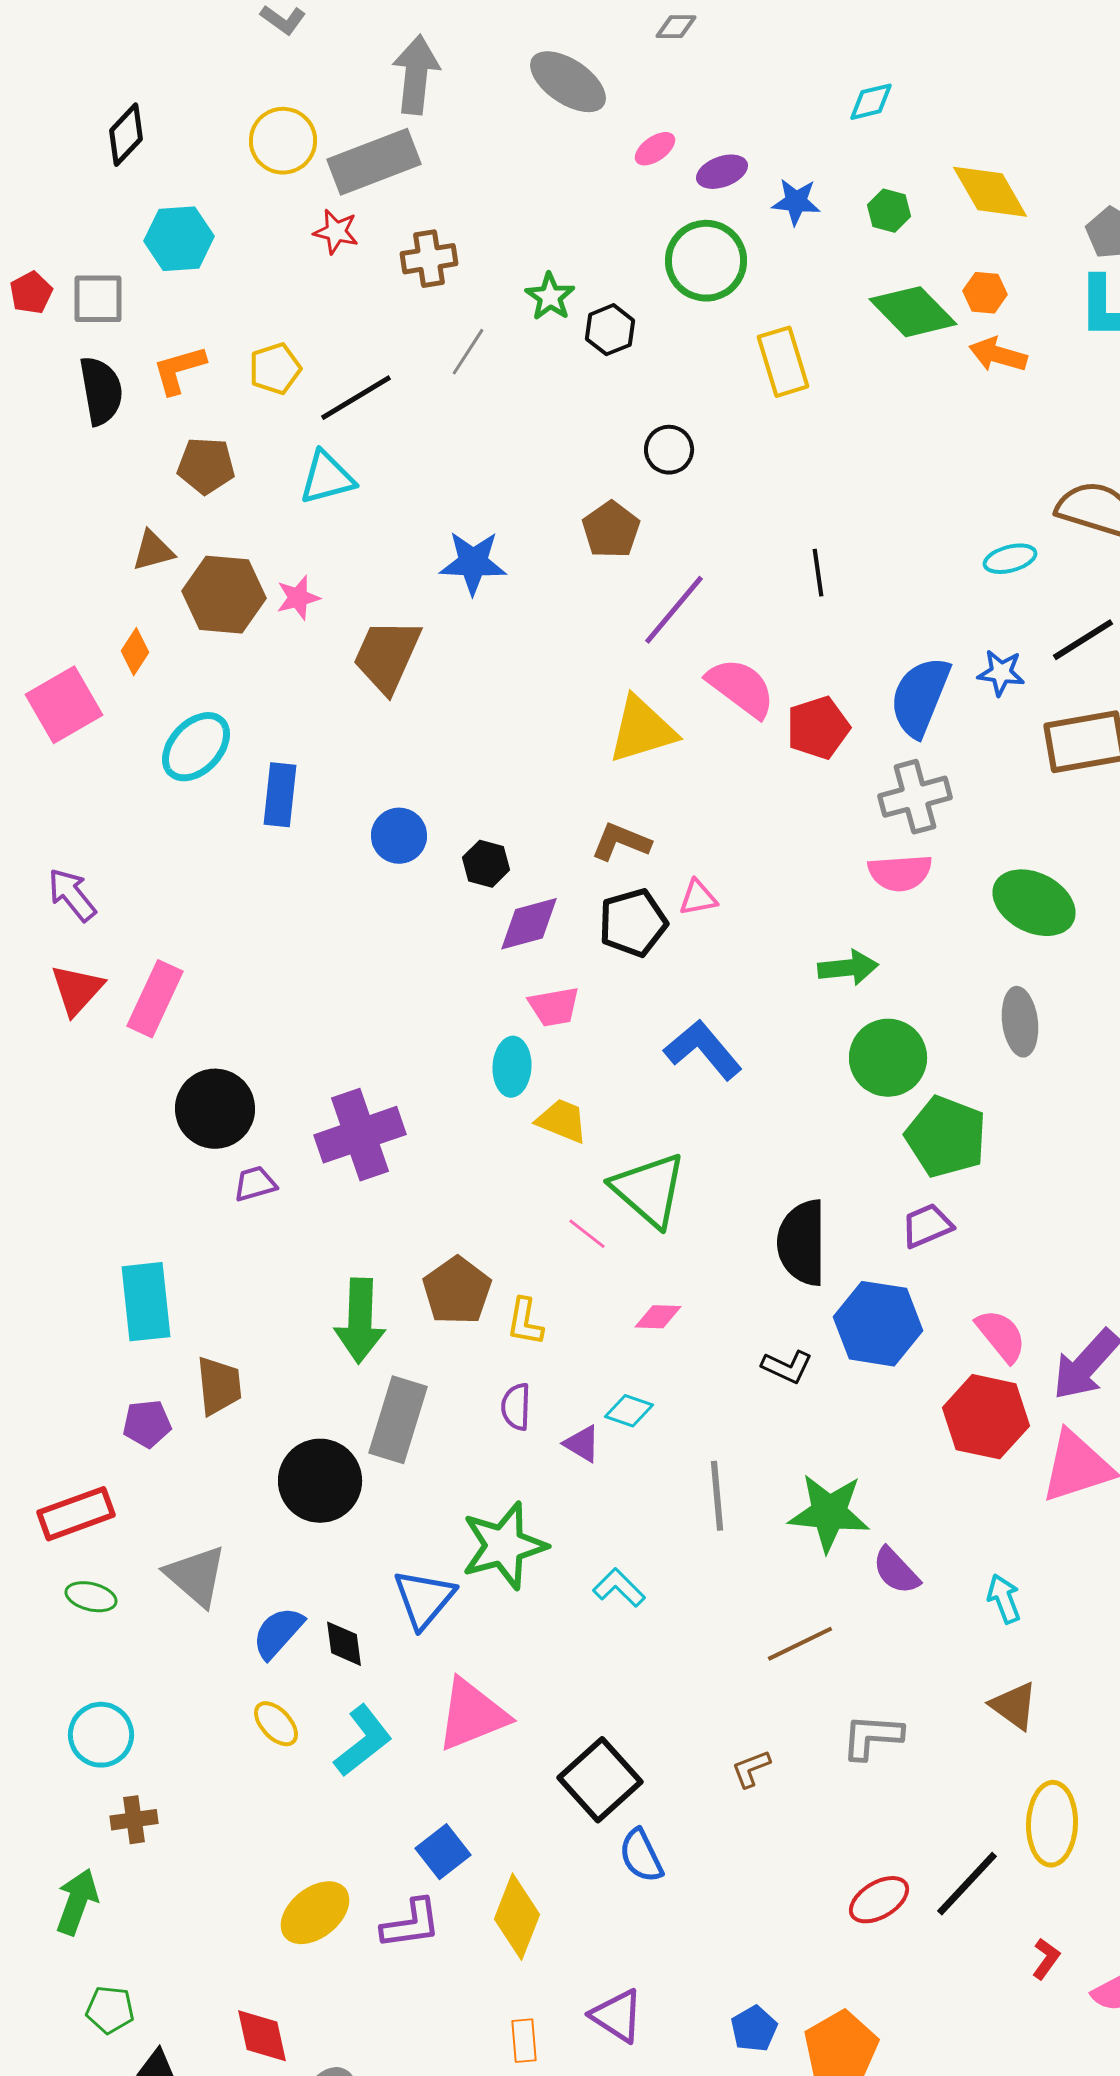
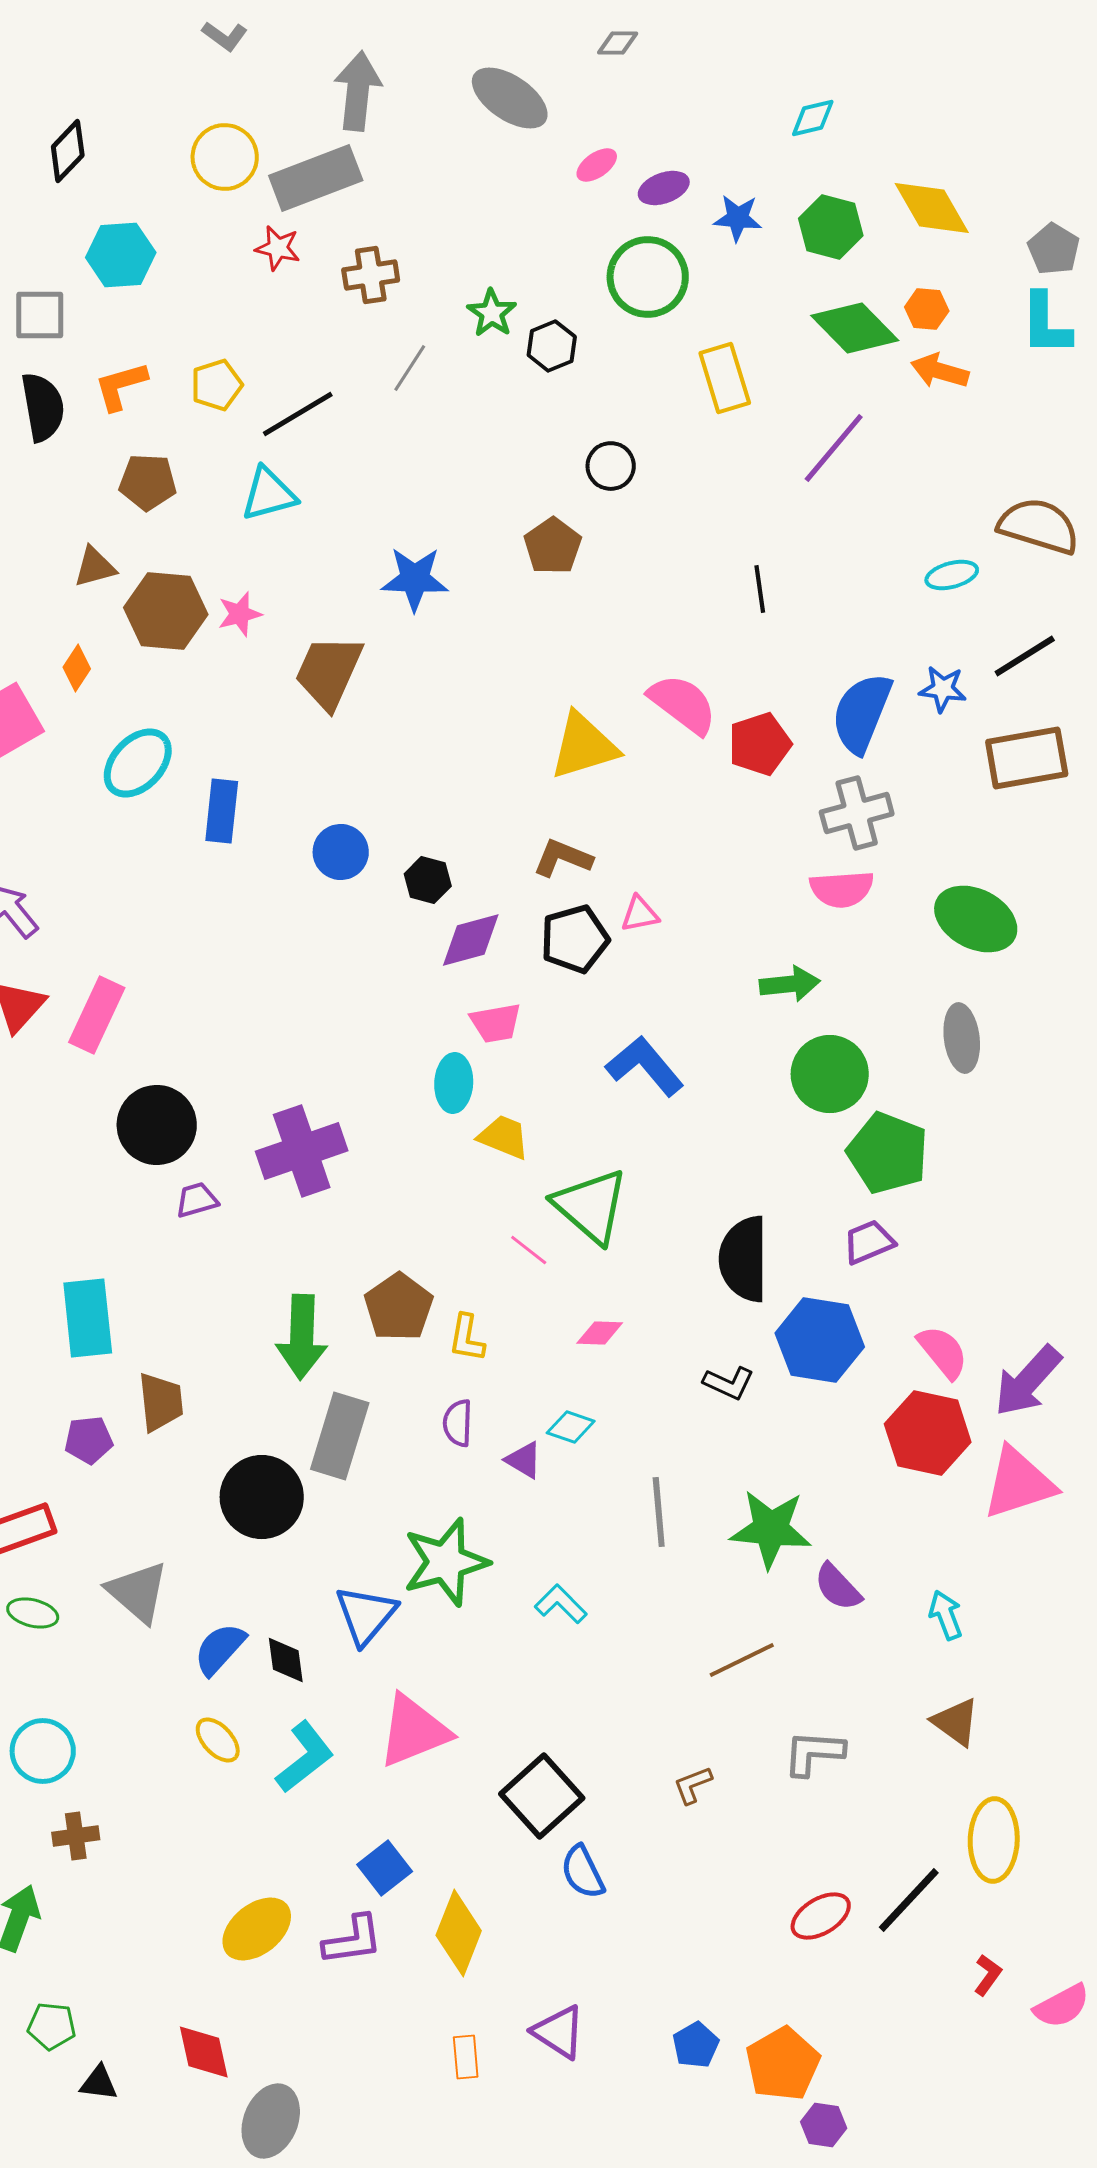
green hexagon: (889, 211) -> (831, 227), size x1.5
purple line: (674, 610) -> (834, 448), moved

